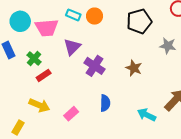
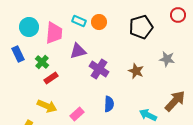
pink trapezoid: (47, 28) -> (54, 33), turned -80
gray star: (168, 46) -> (167, 59), moved
purple triangle: (72, 47) -> (78, 51), turned 30

